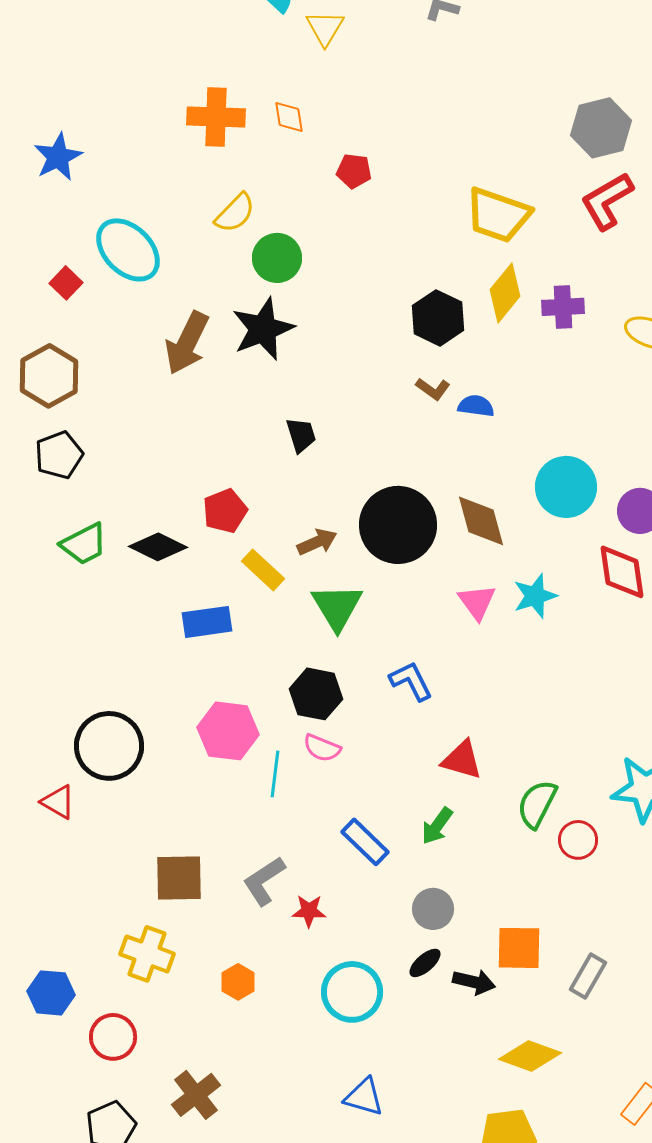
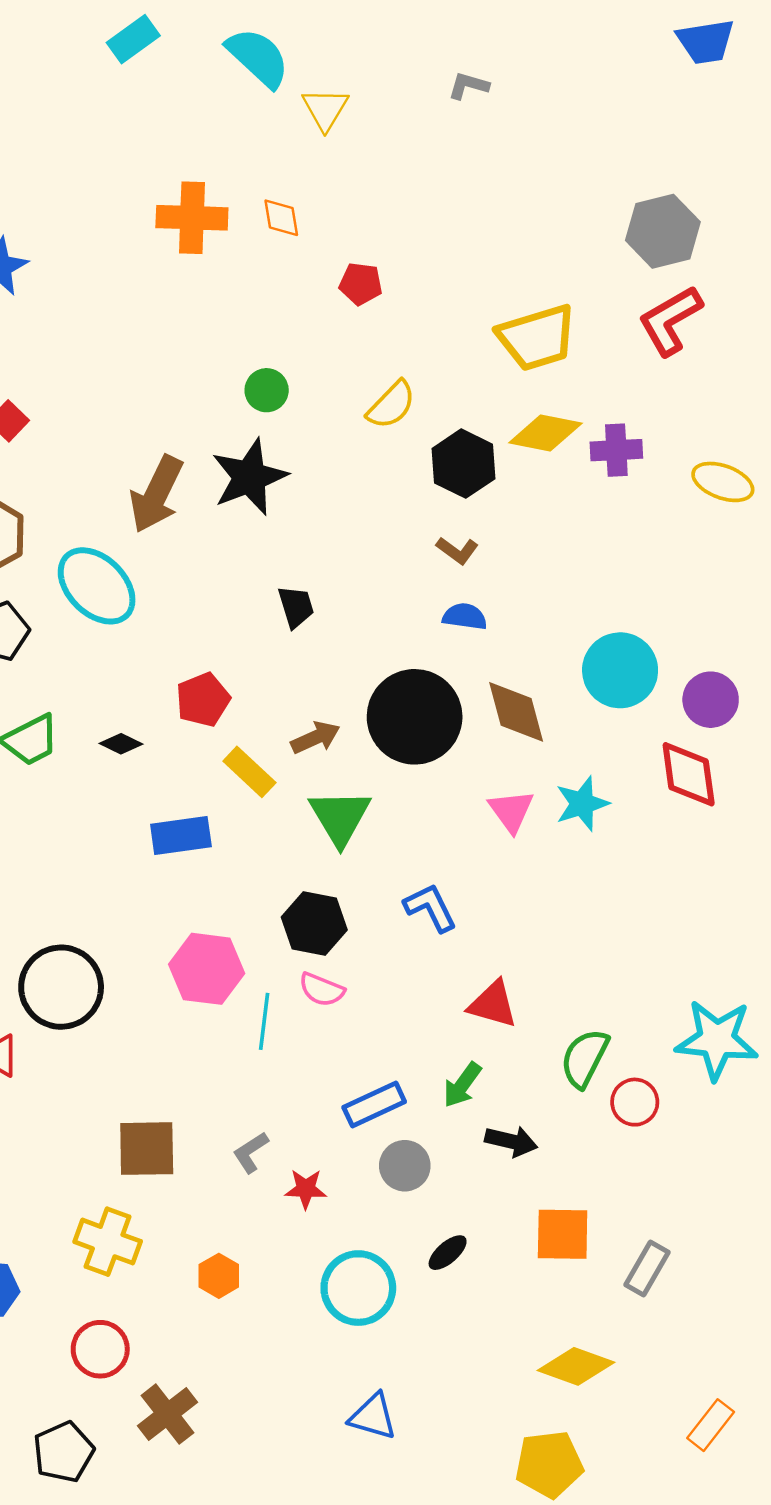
yellow semicircle: (235, 213) -> (391, 405), moved
yellow trapezoid: (498, 215) -> (537, 338), turned -36
cyan ellipse: (128, 250) -> (97, 586), moved
green circle: (277, 258) -> (267, 390), size x0.7
yellow diamond: (505, 293) -> (545, 433), turned 62
blue semicircle: (476, 406) -> (465, 616), moved
black diamond: (158, 547) -> (121, 744), size x0.6
blue rectangle: (365, 842) -> (374, 1105), turned -69
gray L-shape: (264, 881) -> (251, 1152), size x0.7
gray circle: (433, 909) -> (405, 1166), moved
black arrow: (474, 982) -> (511, 1141), moved
red circle: (113, 1037) -> (100, 1349), moved

